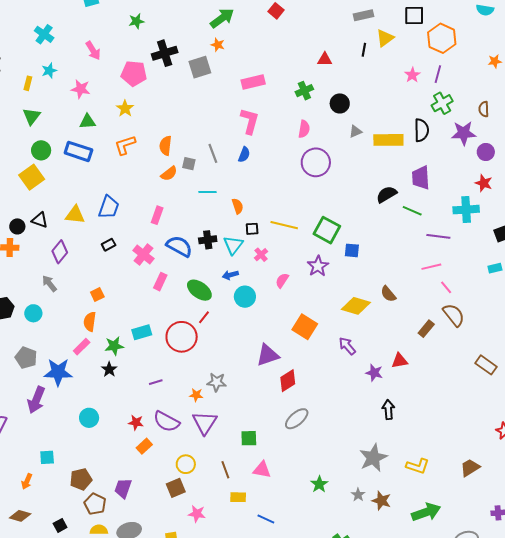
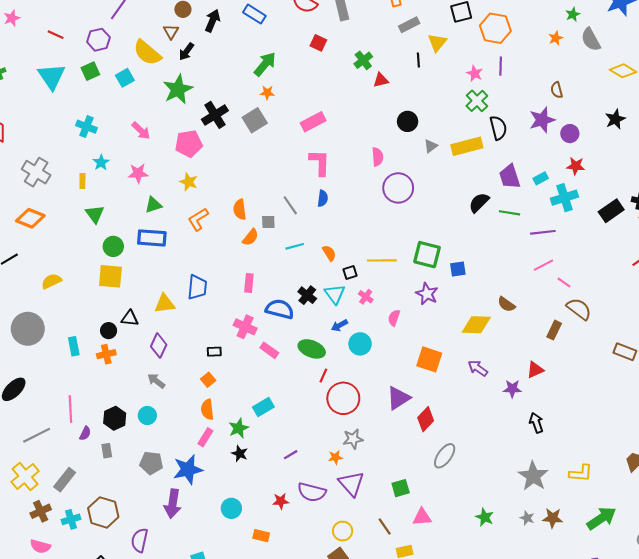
green star: (136, 21) -> (178, 89), size x1.8
green cross: (304, 91) -> (363, 60), moved
green cross: (442, 103) -> (477, 101), moved
yellow square: (32, 177) -> (110, 276), turned -35
black cross: (208, 240) -> (307, 295), turned -30
black rectangle: (109, 245) -> (214, 352), moved, turned 40
cyan rectangle: (495, 268) -> (541, 178), moved
pink rectangle: (160, 282) -> (269, 350), turned -66
red circle: (182, 337) -> (343, 398), moved
orange rectangle: (144, 446) -> (261, 536), moved, turned 70

